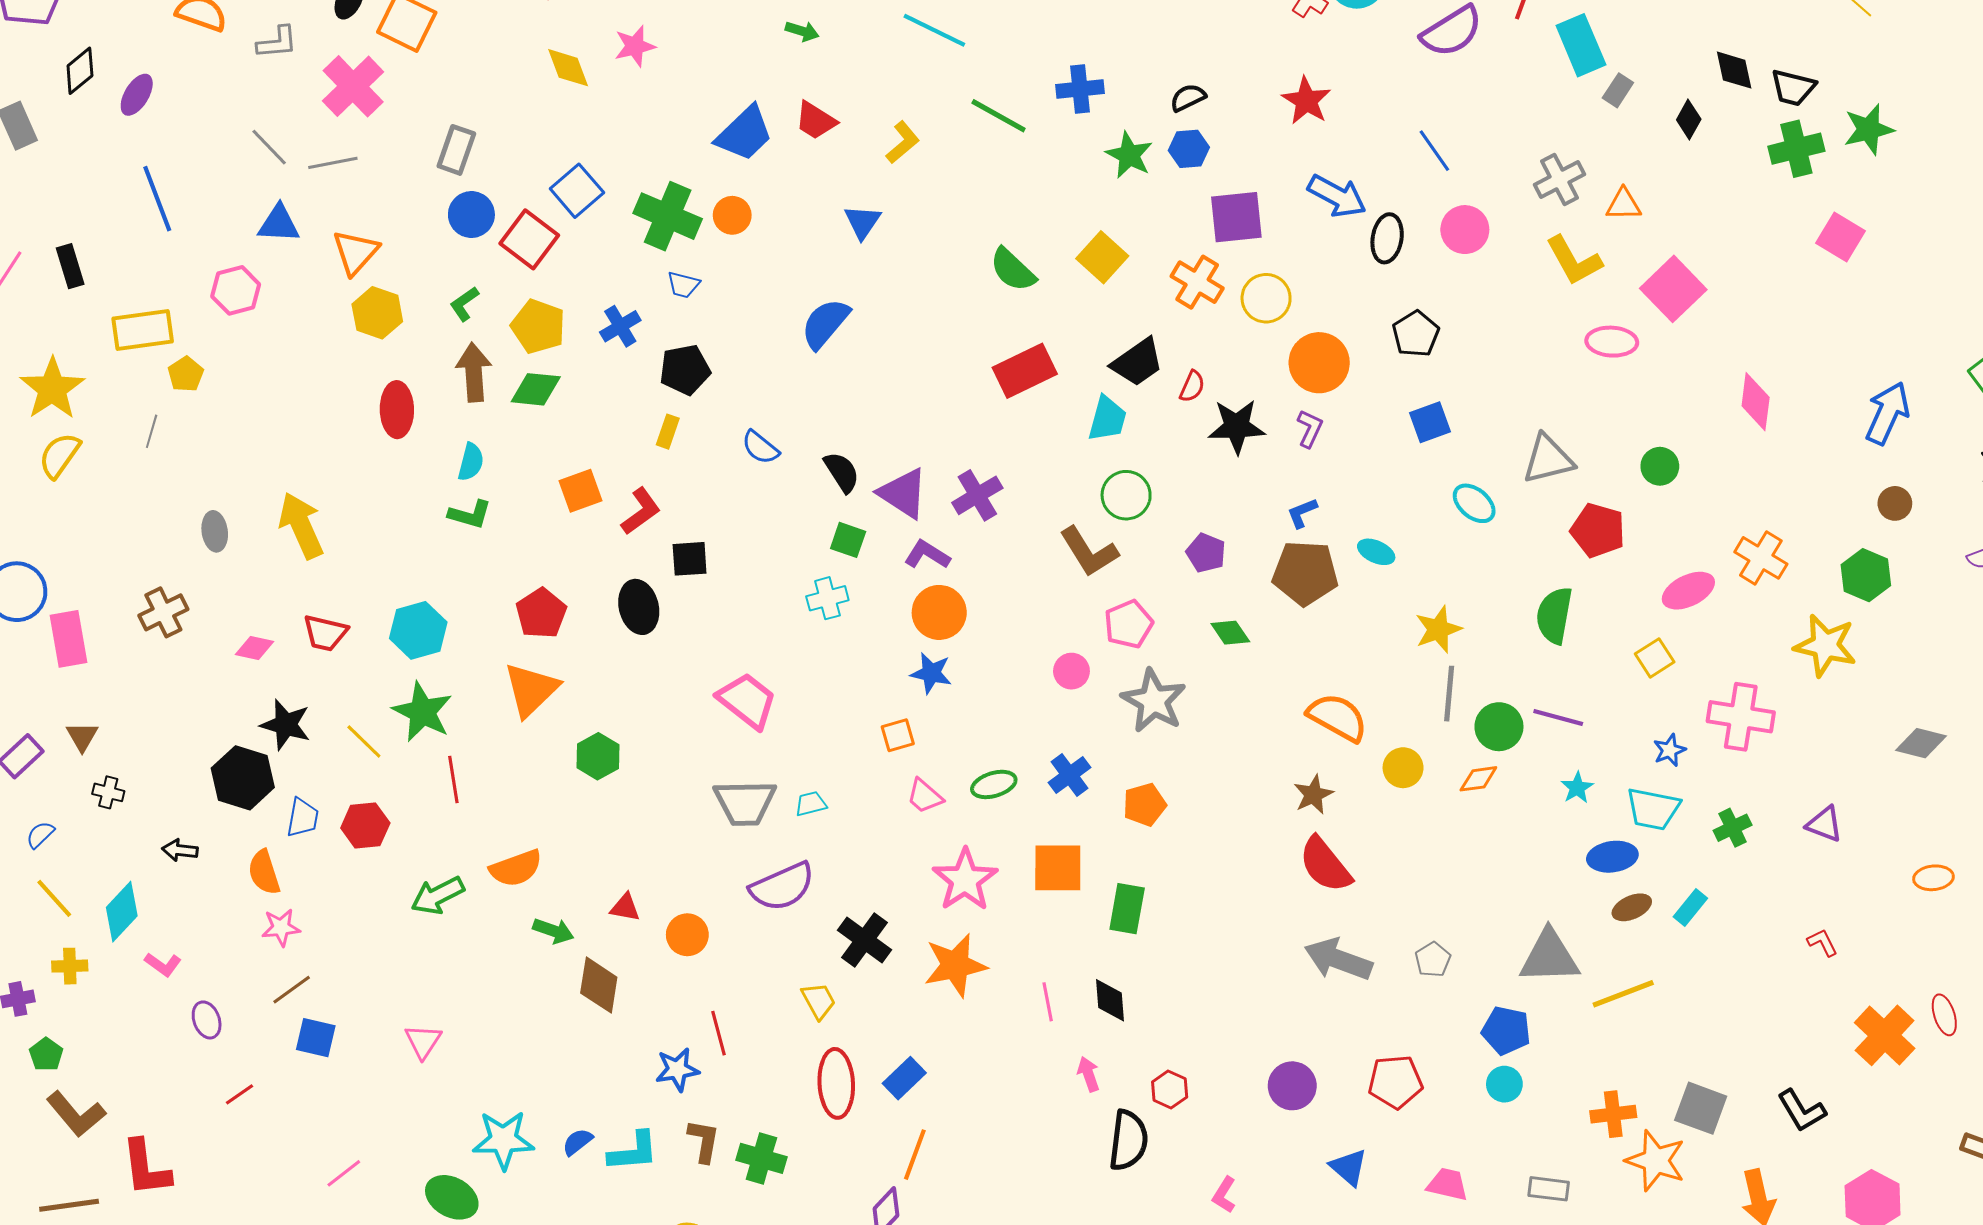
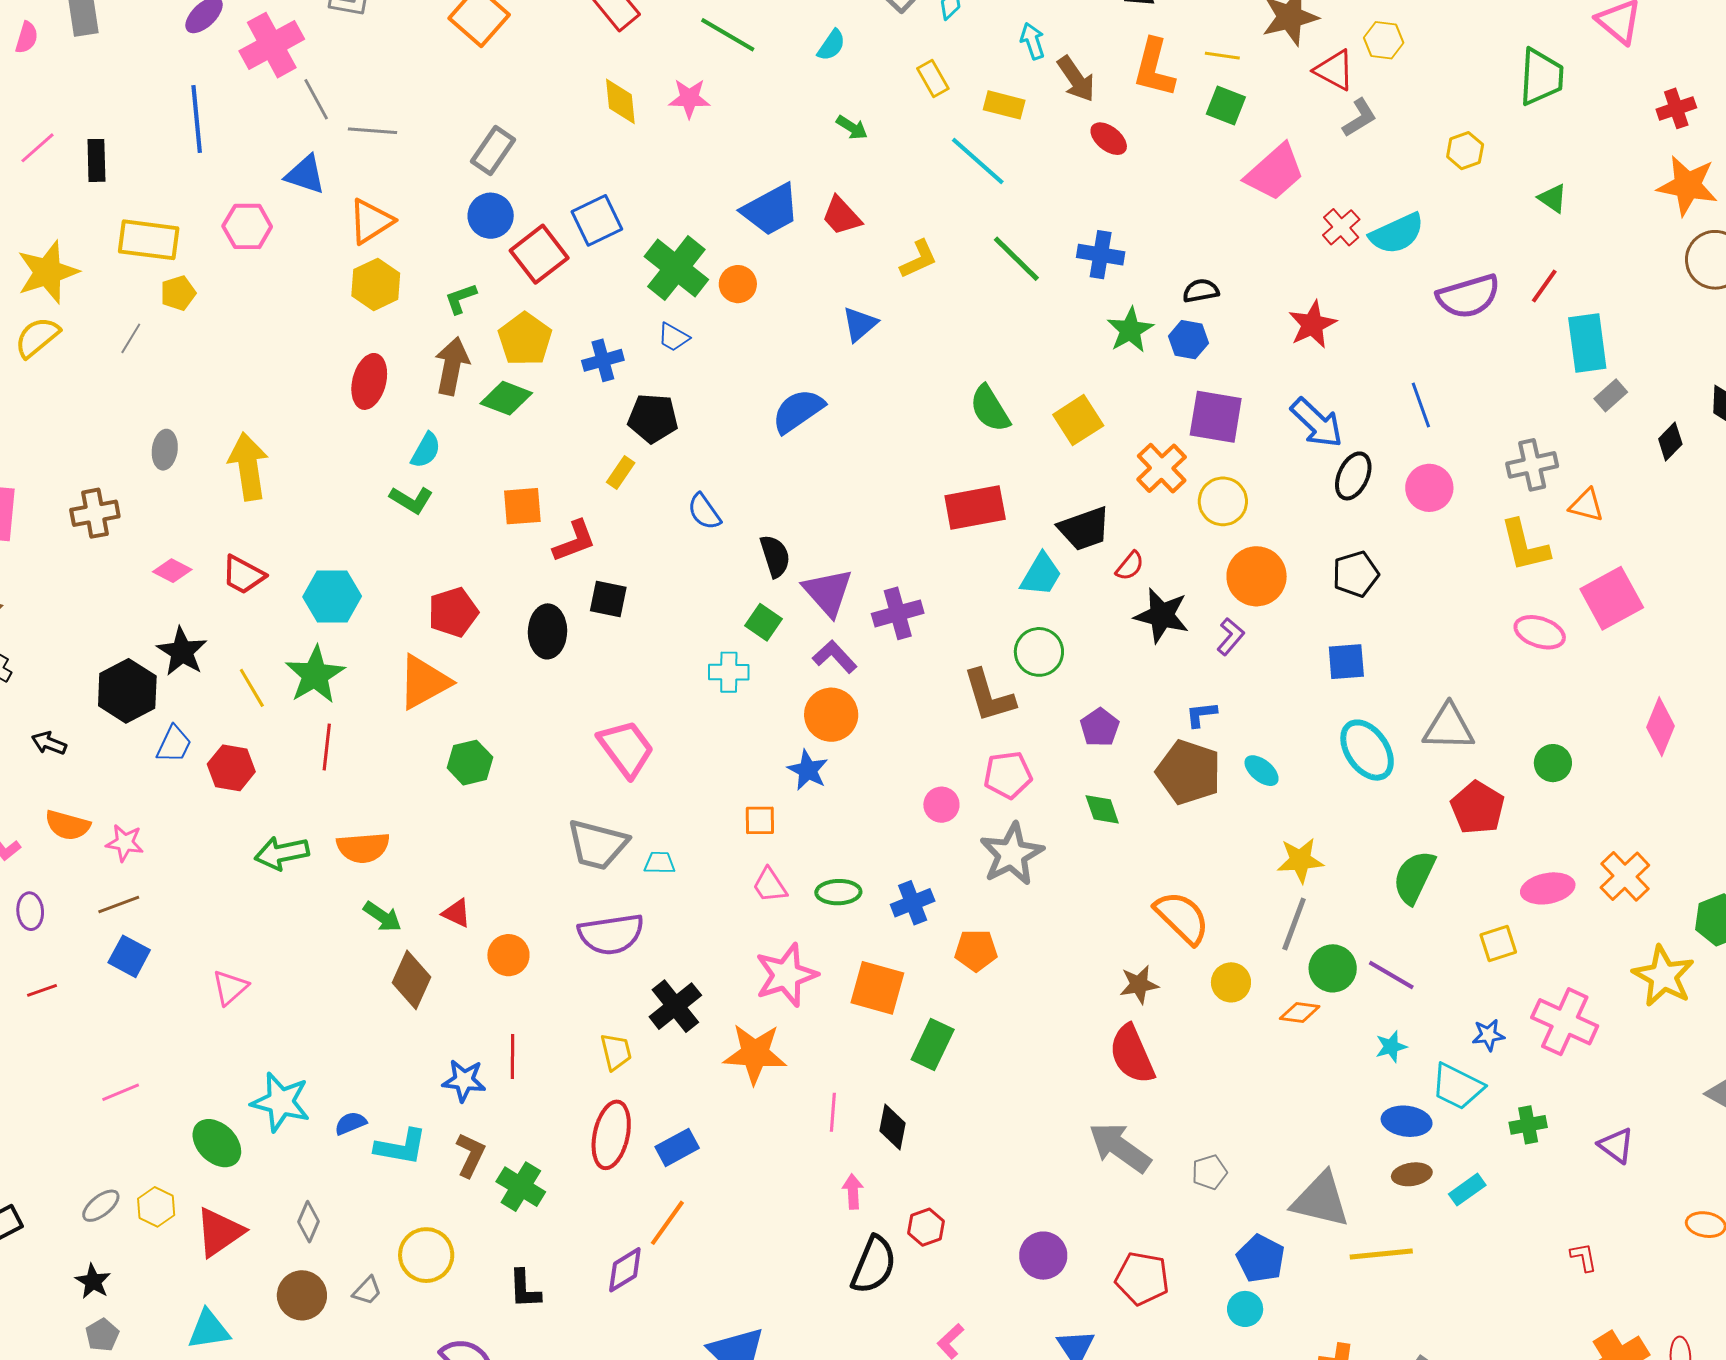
pink cross: (353, 86) -> (272, 45), moved
cyan ellipse: (1474, 503) -> (1367, 750), size x1.4
orange semicircle: (264, 872) -> (68, 825), moved, turned -72

